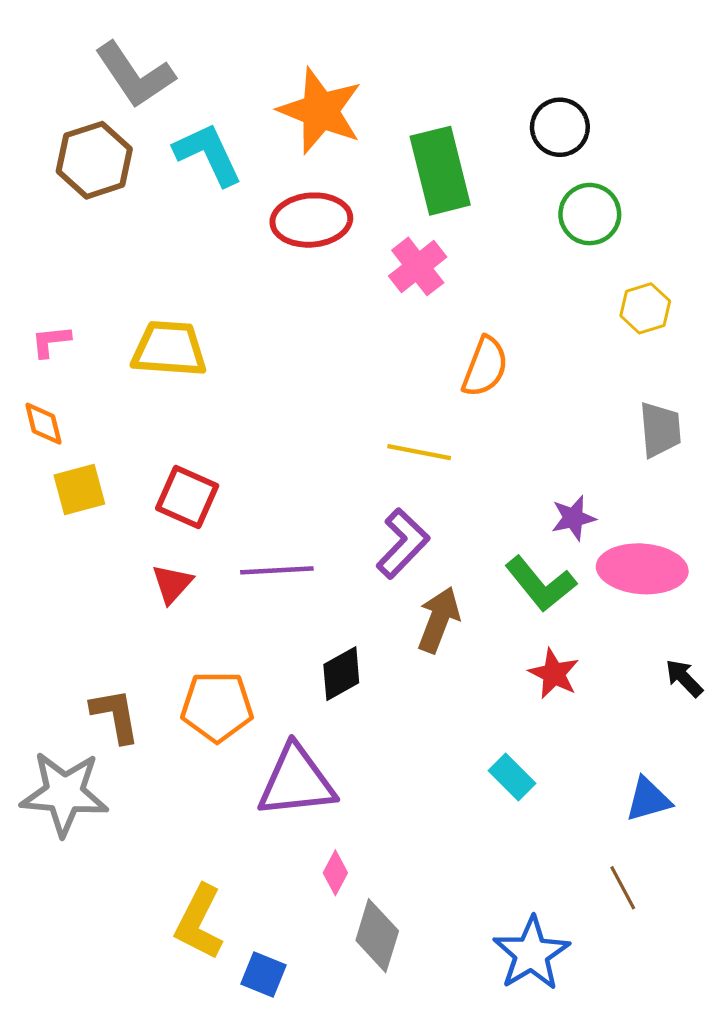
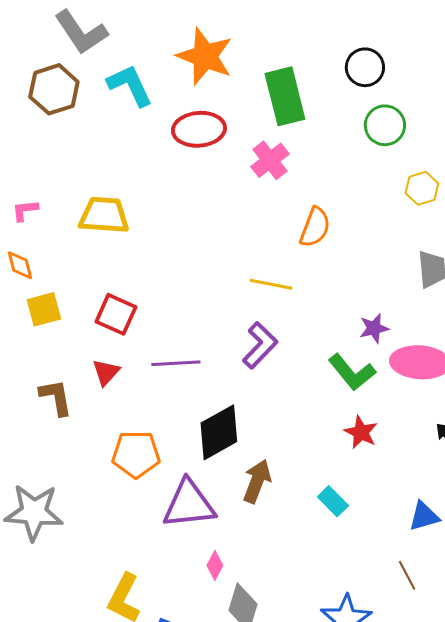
brown arrow: (439, 620) -> (257, 481), moved
black diamond: (341, 674) -> (219, 432), size x1.5
brown L-shape: (115, 716) -> (56, 397), moved

